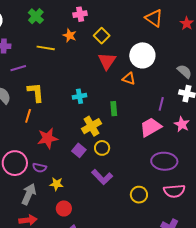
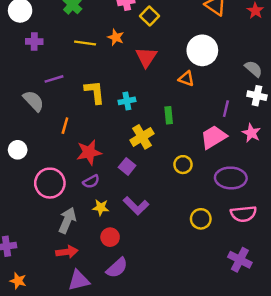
orange star: (70, 35) -> (116, 37), moved
yellow square: (102, 36) -> (150, 16), moved
red triangle: (107, 61) -> (146, 57), moved
purple line: (18, 68) -> (54, 79), moved
yellow L-shape: (36, 92) -> (95, 92), moved
yellow circle: (102, 148) -> (183, 165), moved
purple semicircle: (40, 168) -> (91, 182), moved, turned -40
purple L-shape: (102, 177) -> (136, 206), moved

